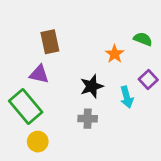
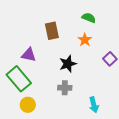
green semicircle: (143, 39) -> (89, 18), moved
brown rectangle: (50, 42) -> (52, 31), moved
cyan arrow: (127, 97) -> (94, 105), moved

